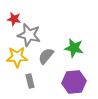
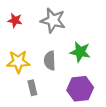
gray star: (29, 35) -> (53, 20), moved
gray semicircle: (46, 56) -> (50, 61), turned -42

